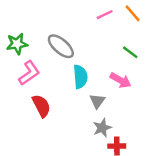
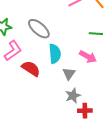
green line: (130, 52) -> (96, 34), turned -32
red semicircle: (41, 106) -> (31, 69), moved, turned -30

